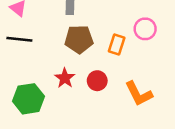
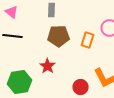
red circle: (97, 81) -> (81, 87), moved

